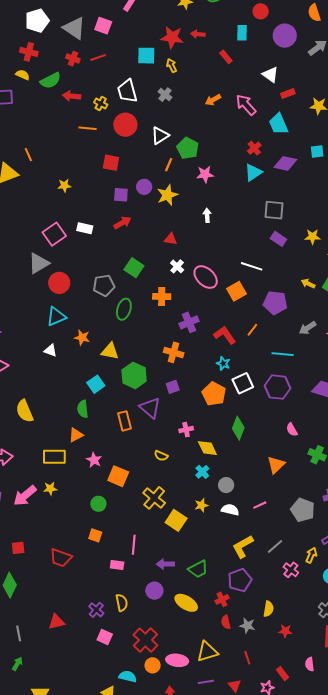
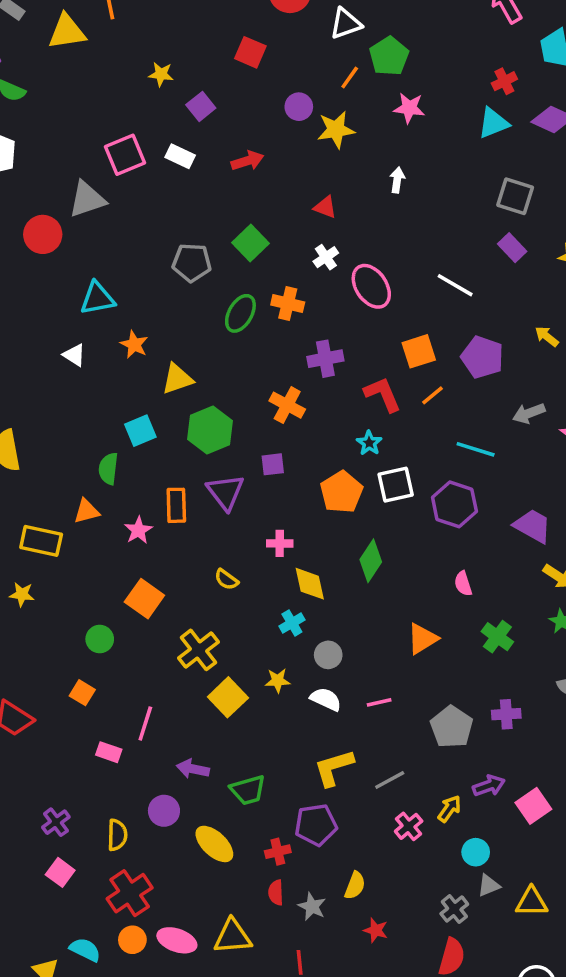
purple square: (121, 195) -> (201, 106), moved, turned 35
red circle: (59, 283) -> (43, 234), moved
orange square: (237, 291) -> (419, 351), moved
green ellipse: (124, 309) -> (240, 313), moved
yellow triangle: (110, 351) -> (177, 379), turned -42
pink star: (94, 460) -> (138, 530), moved
yellow semicircle: (122, 603) -> (117, 835), moved

